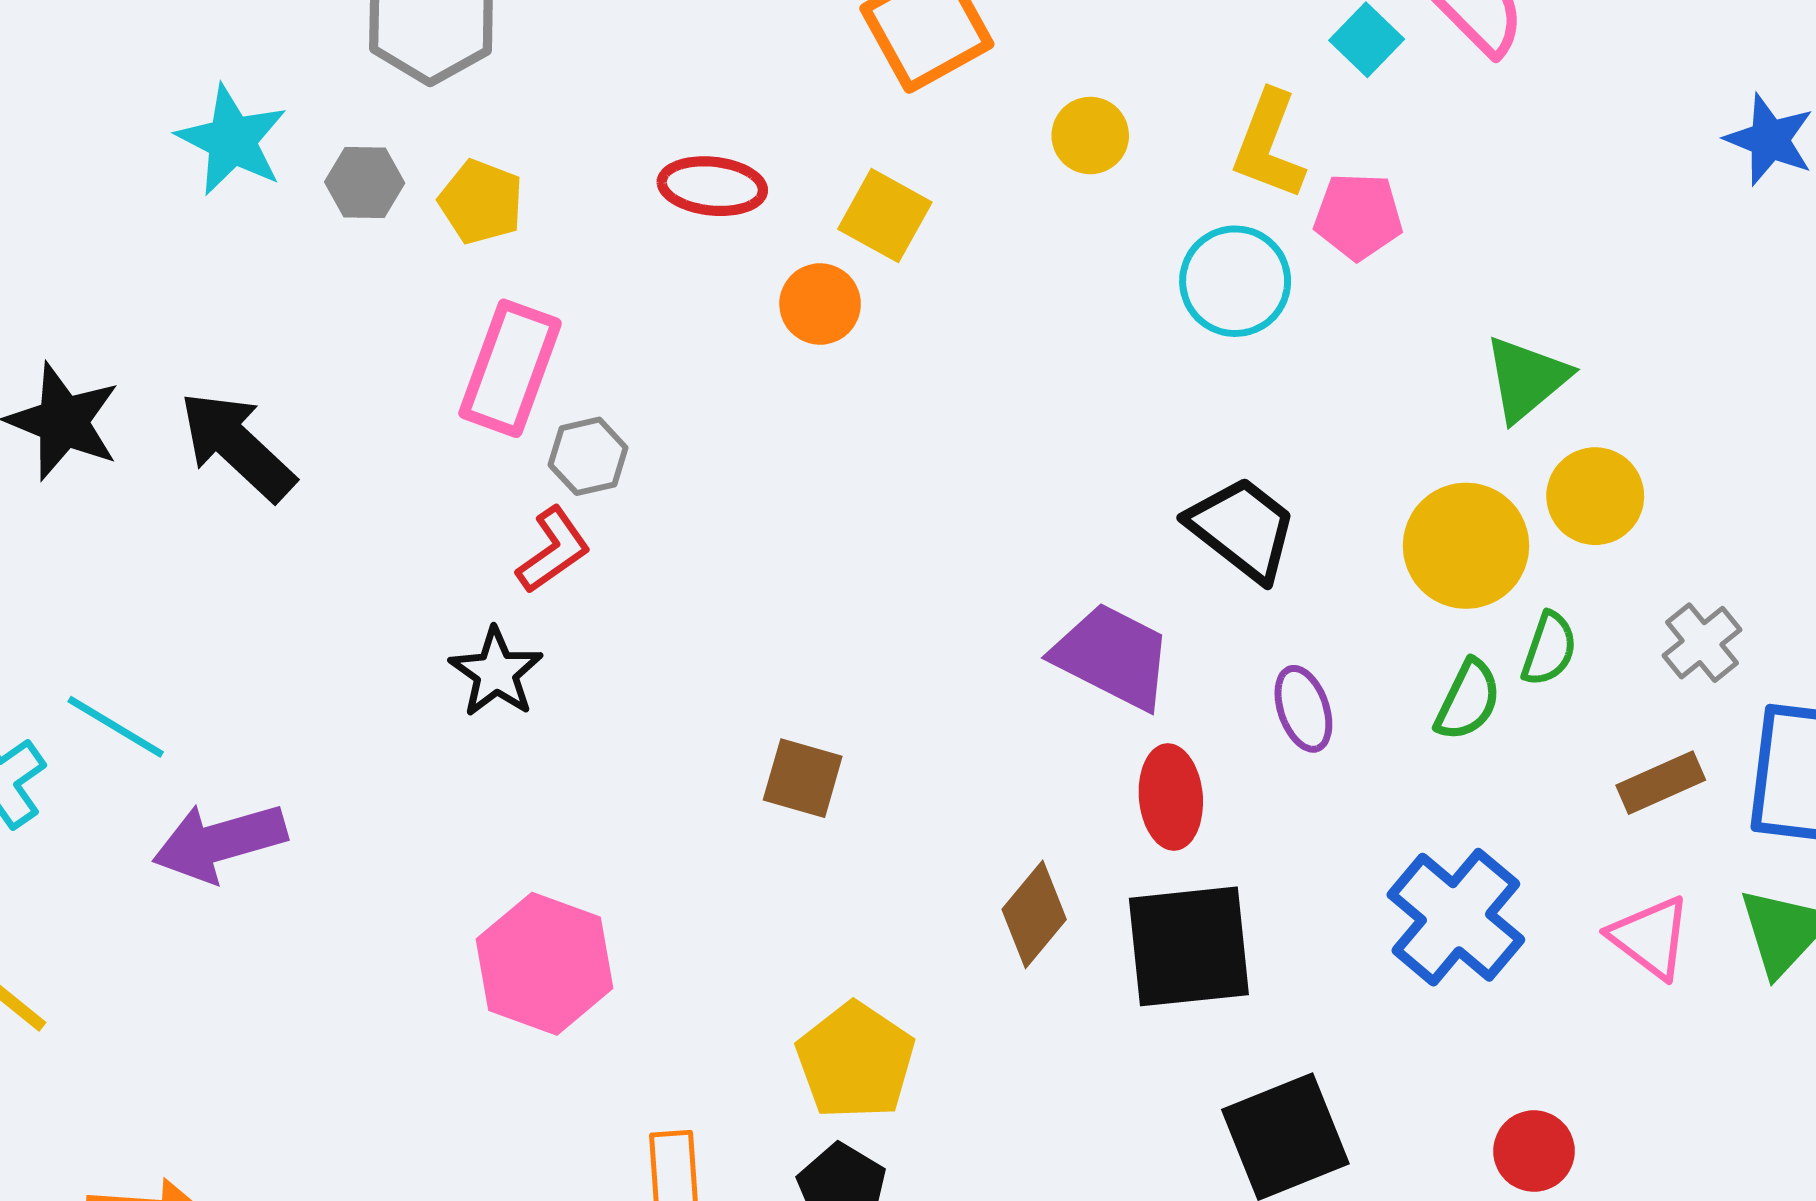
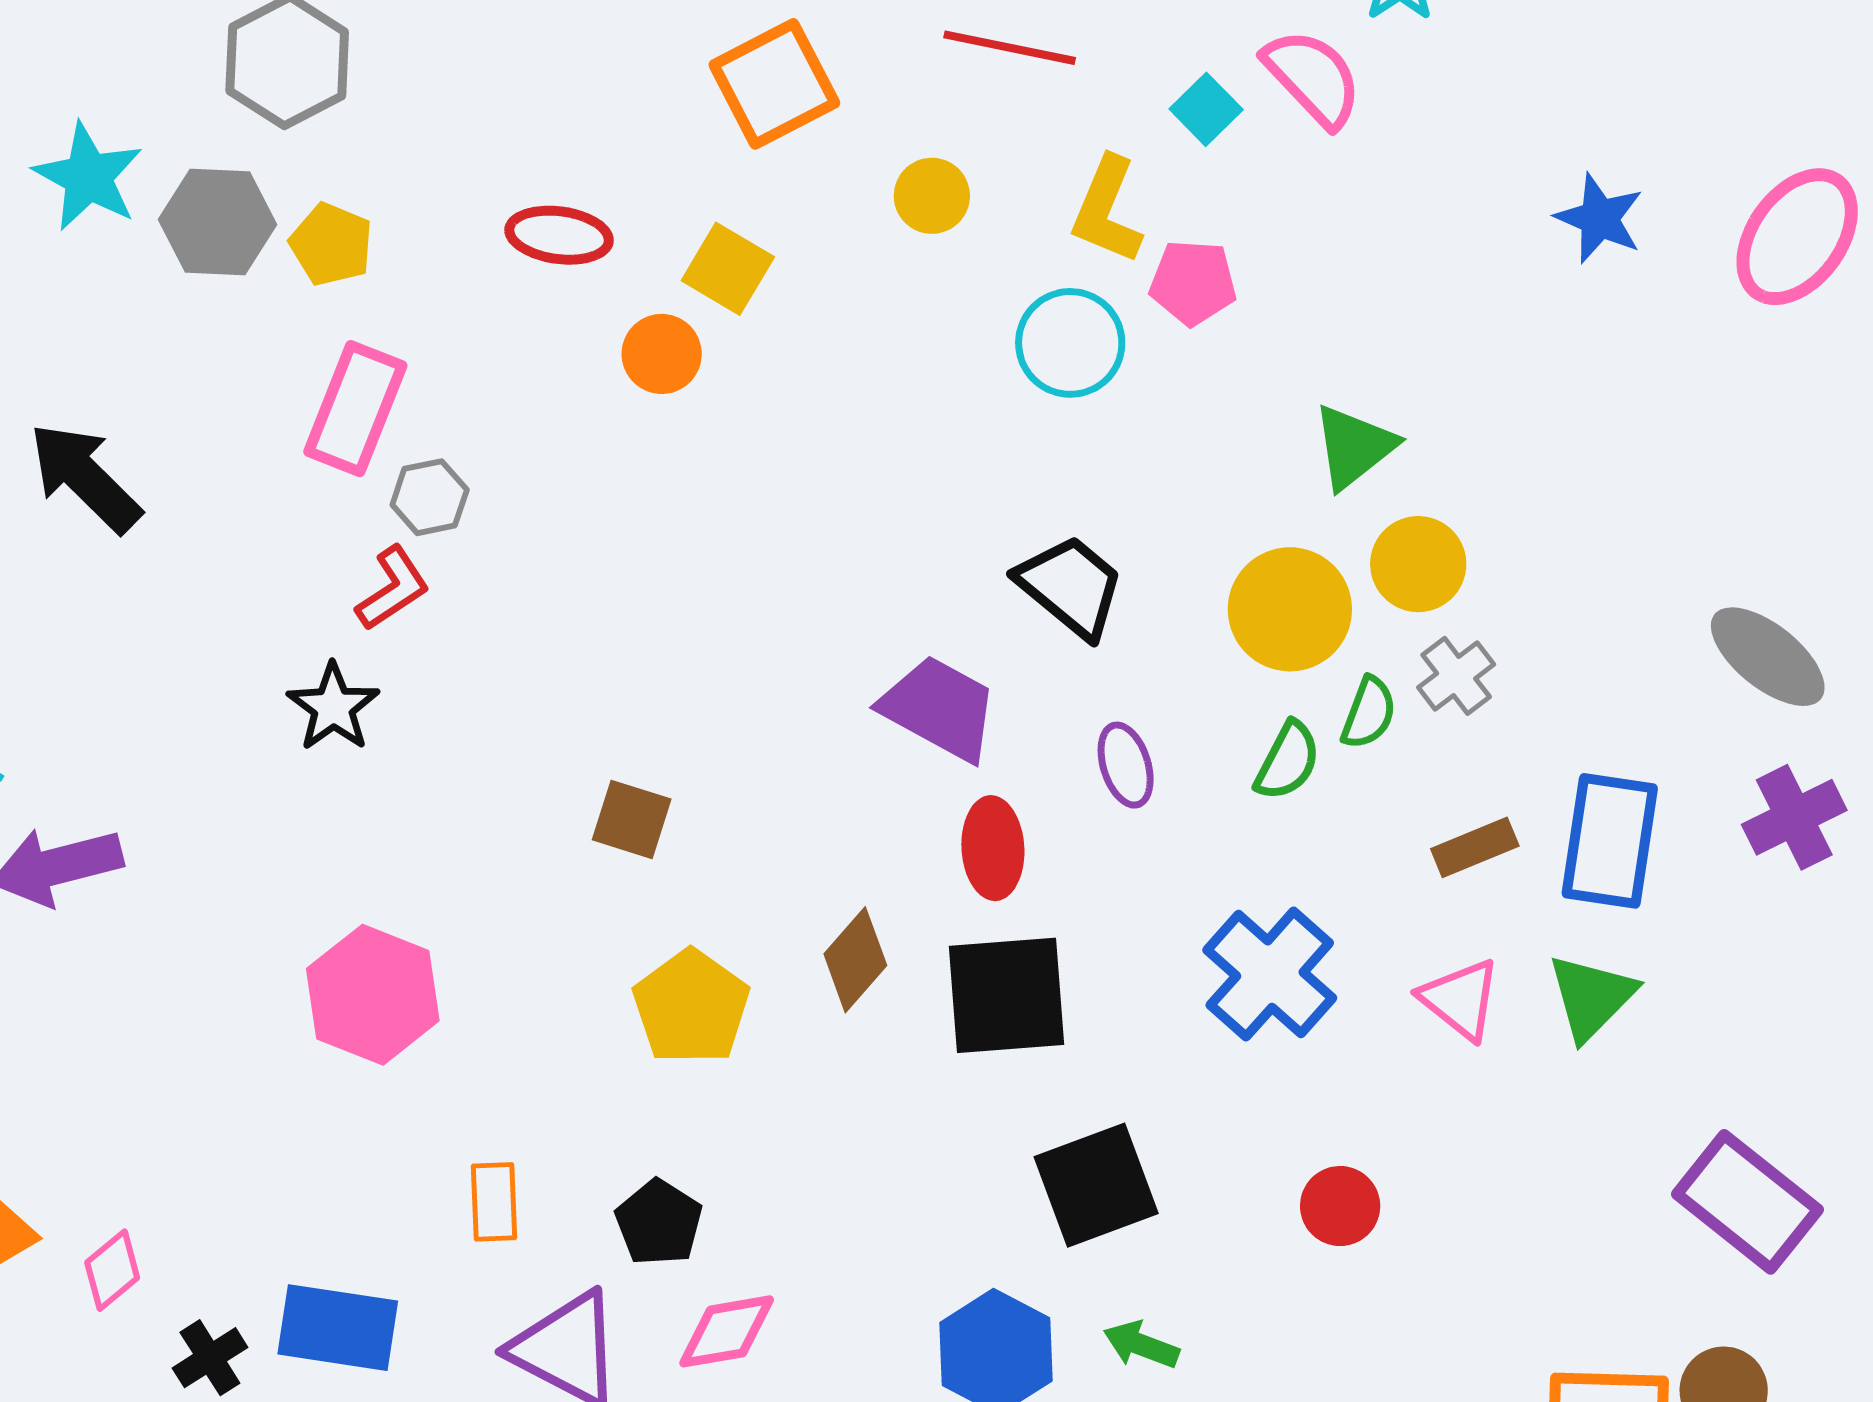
gray hexagon: (365, 182) -> (217, 222), size x1.5
gray cross: (1702, 643) -> (1456, 676), moved
yellow pentagon: (855, 1061) -> (691, 1007), moved

